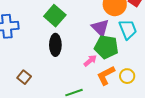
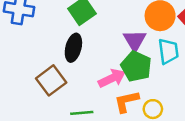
pink arrow: (90, 61) -> (112, 78), size x1.5
brown square: (24, 77) -> (51, 80), moved, size x1.6

